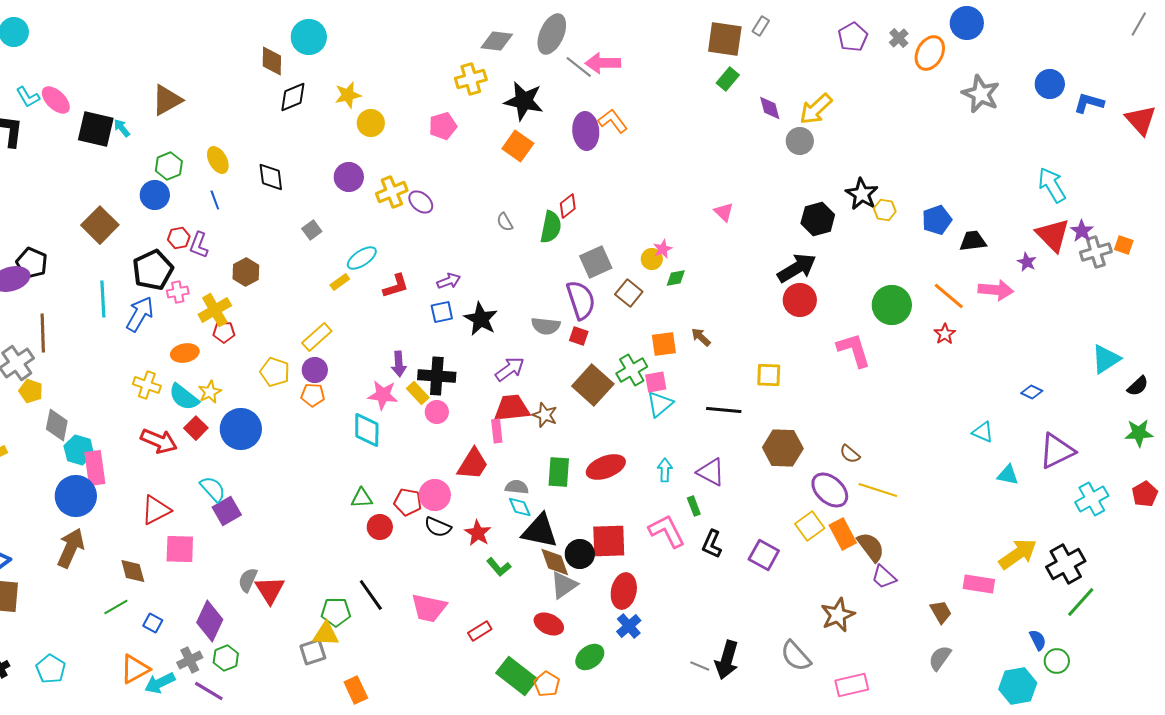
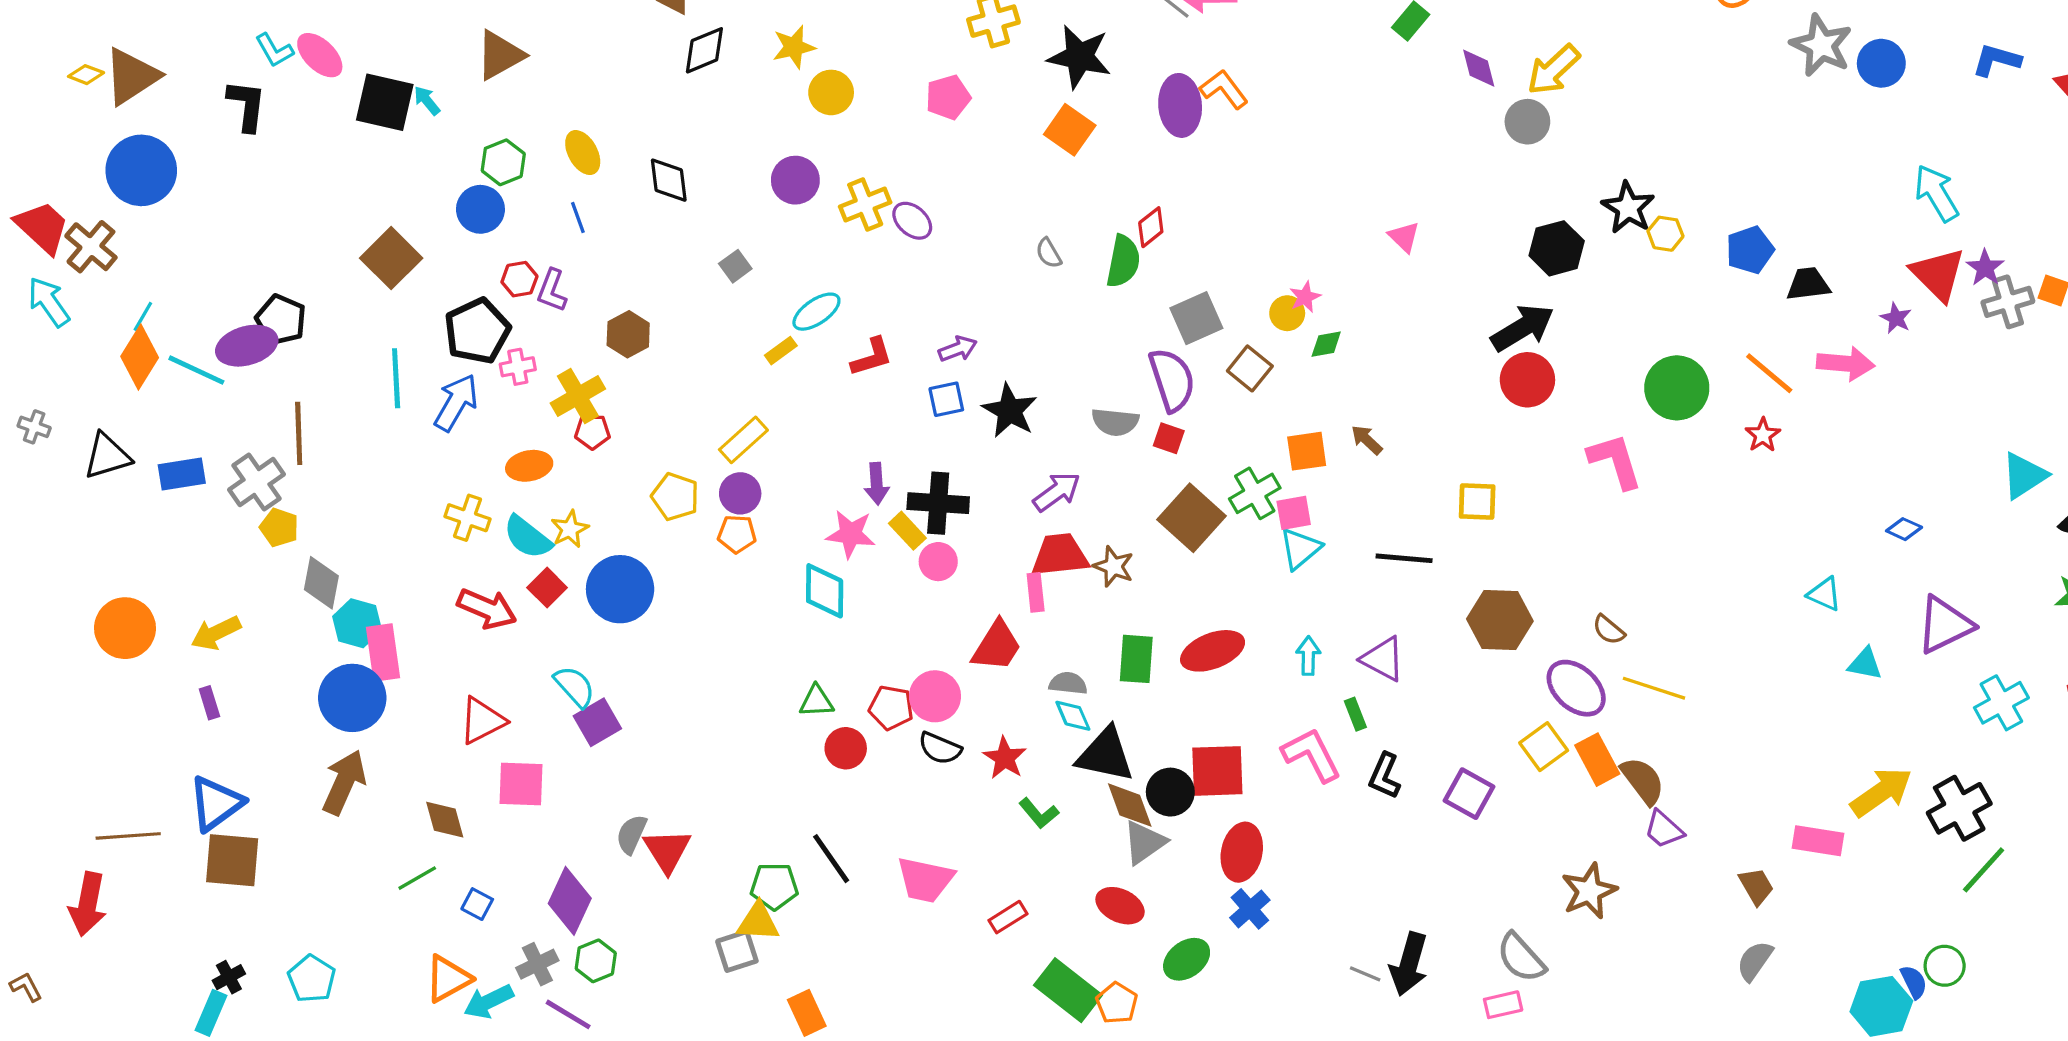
blue circle: (1050, 84) -> (1881, 63), moved
blue semicircle: (1038, 640) -> (1914, 982), moved
pink rectangle: (852, 685) -> (1503, 1005), moved, size x0.7

